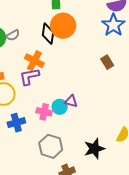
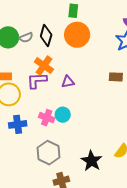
black diamond: (48, 34) -> (46, 36), moved
brown rectangle: (107, 62) -> (116, 77), turned -64
purple triangle: (71, 101) -> (68, 82), moved, turned -32
black star: (94, 149) -> (91, 161), turned -30

